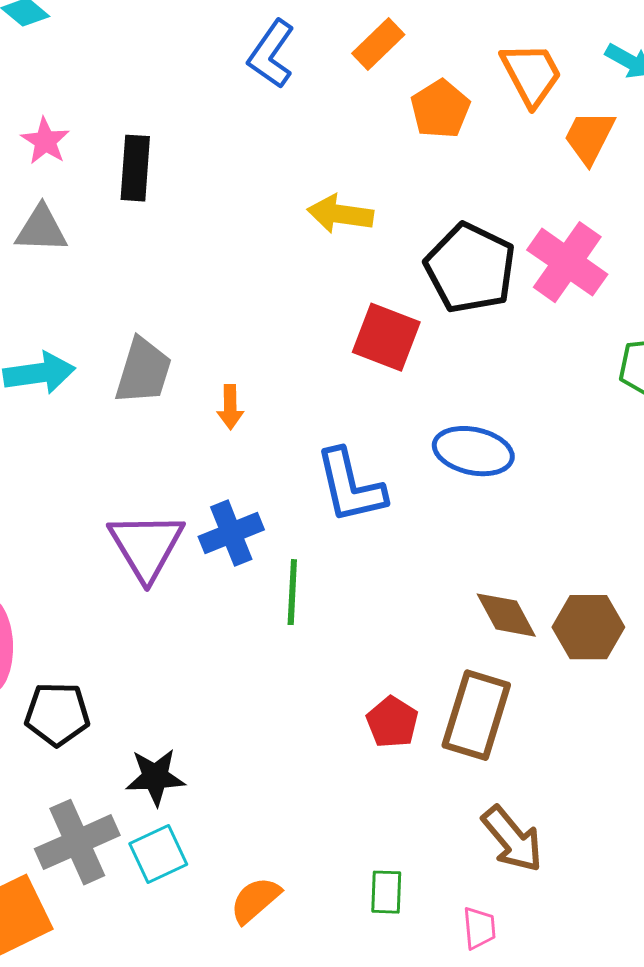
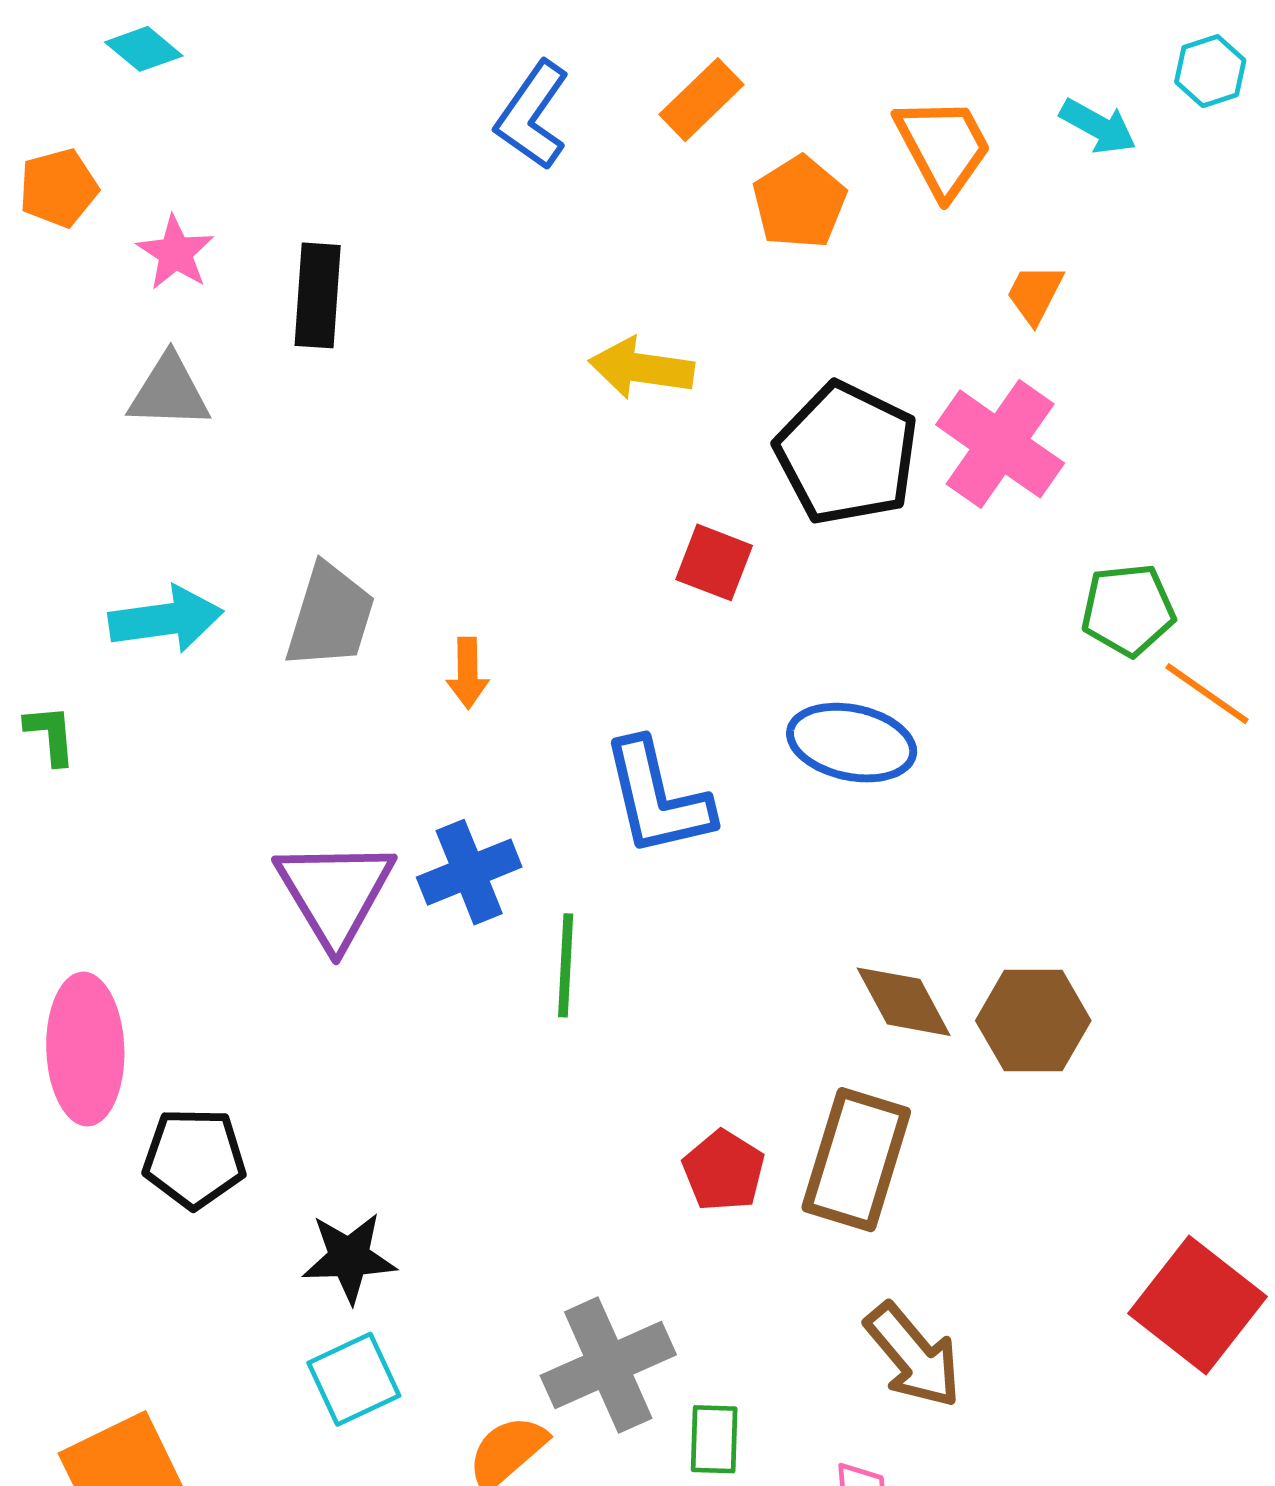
orange trapezoid: (589, 137) -> (1035, 294), moved, size x0.7
red square: (386, 337) -> (714, 562), size x0.7
gray cross: (77, 842) -> (608, 1365), moved

